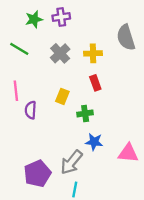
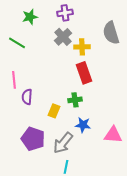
purple cross: (61, 17) -> (65, 13), moved
gray cross: (60, 53) -> (63, 37), moved
red rectangle: (95, 83) -> (84, 73), size x1.5
yellow rectangle: (62, 96) -> (54, 111), moved
purple pentagon: (37, 174) -> (33, 139), moved, turned -30

